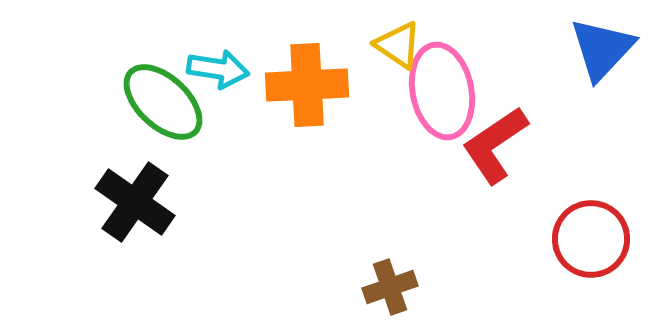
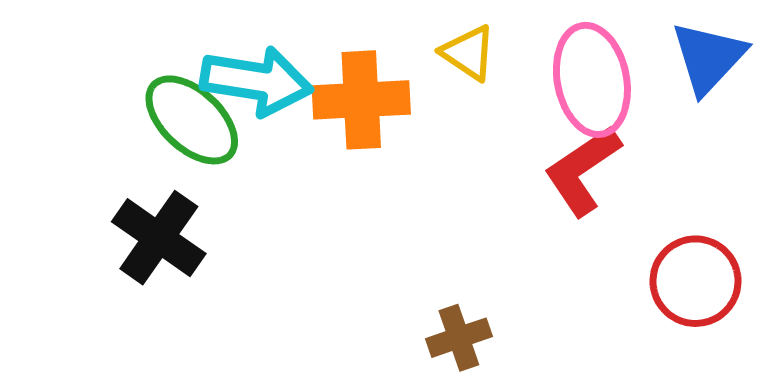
cyan arrow: (218, 69) -> (256, 81), size x1.5
pink ellipse: (442, 91) -> (592, 80), moved

